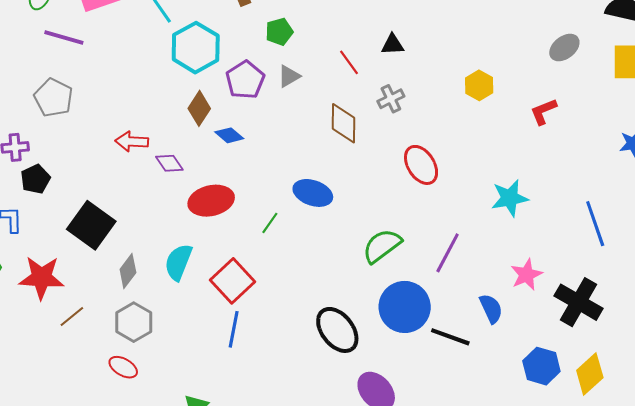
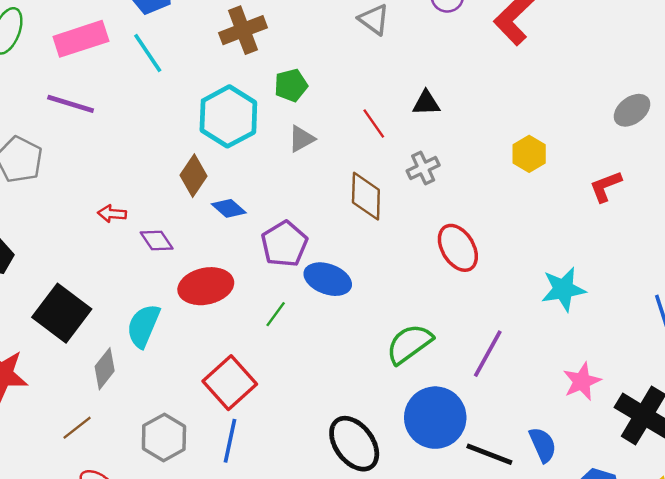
purple line: (64, 37) -> (71, 104), moved
cyan hexagon: (196, 48) -> (228, 116), moved
purple pentagon: (245, 80) -> (284, 244), moved
red arrow: (132, 142) -> (112, 214), size x0.7
cyan semicircle: (178, 262) -> (143, 326), moved
blue semicircle: (491, 309) -> (543, 445), moved
brown line: (72, 317) -> (77, 428), moved
gray hexagon: (134, 322) -> (164, 438), moved

